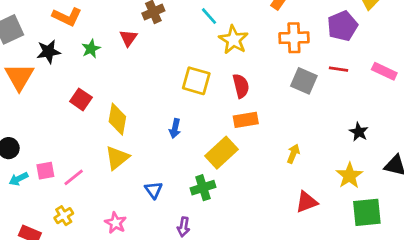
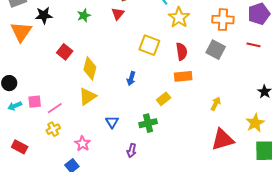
red triangle: (128, 38) -> (118, 14), moved
green star: (91, 49) -> (84, 15), moved
gray square: (304, 81) -> (216, 50), moved
yellow rectangle: (222, 153) -> (164, 99), size x0.6
red triangle: (307, 202) -> (222, 140), size x1.4
yellow cross: (64, 216) -> (53, 129), moved

